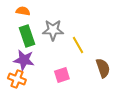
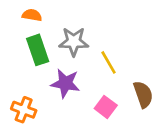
purple star: (24, 60) -> (65, 83), moved
pink square: (62, 75) -> (106, 107), moved, turned -35

